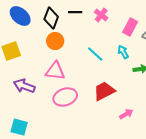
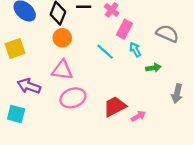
pink rectangle: (130, 27) -> (124, 29), moved
red trapezoid: (104, 91) -> (115, 106), moved
cyan square: (19, 127) -> (16, 114), moved

